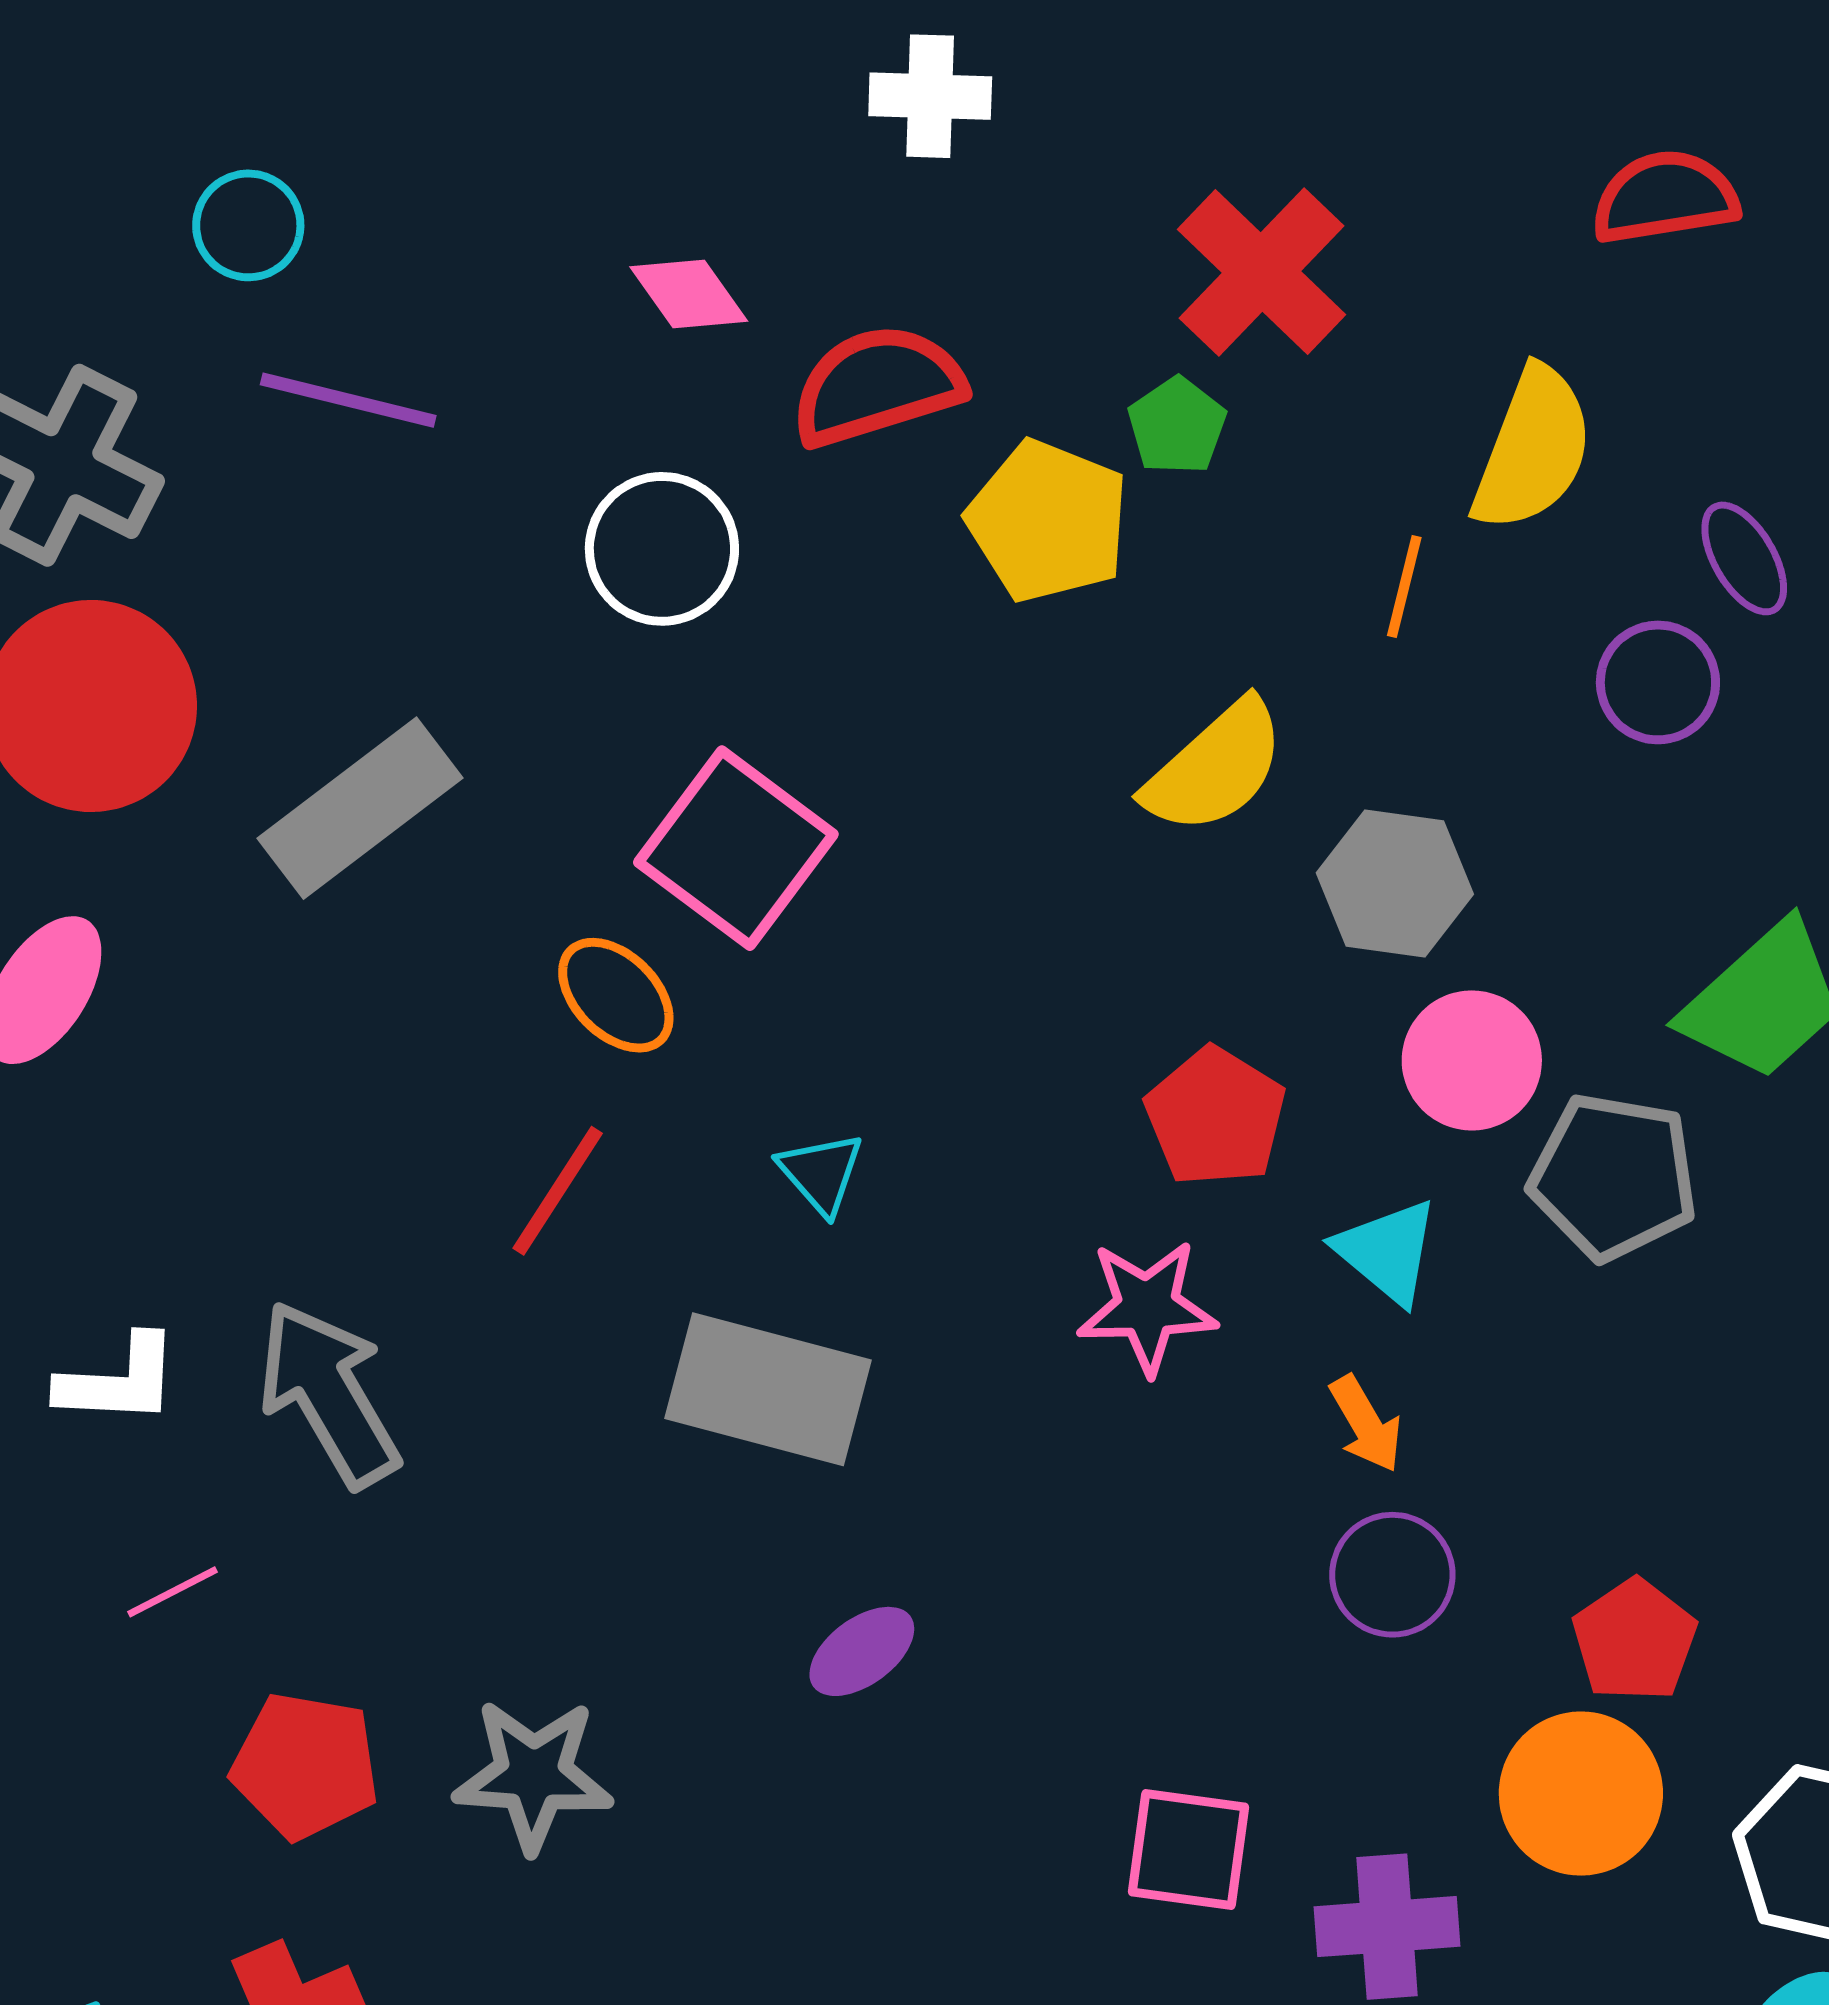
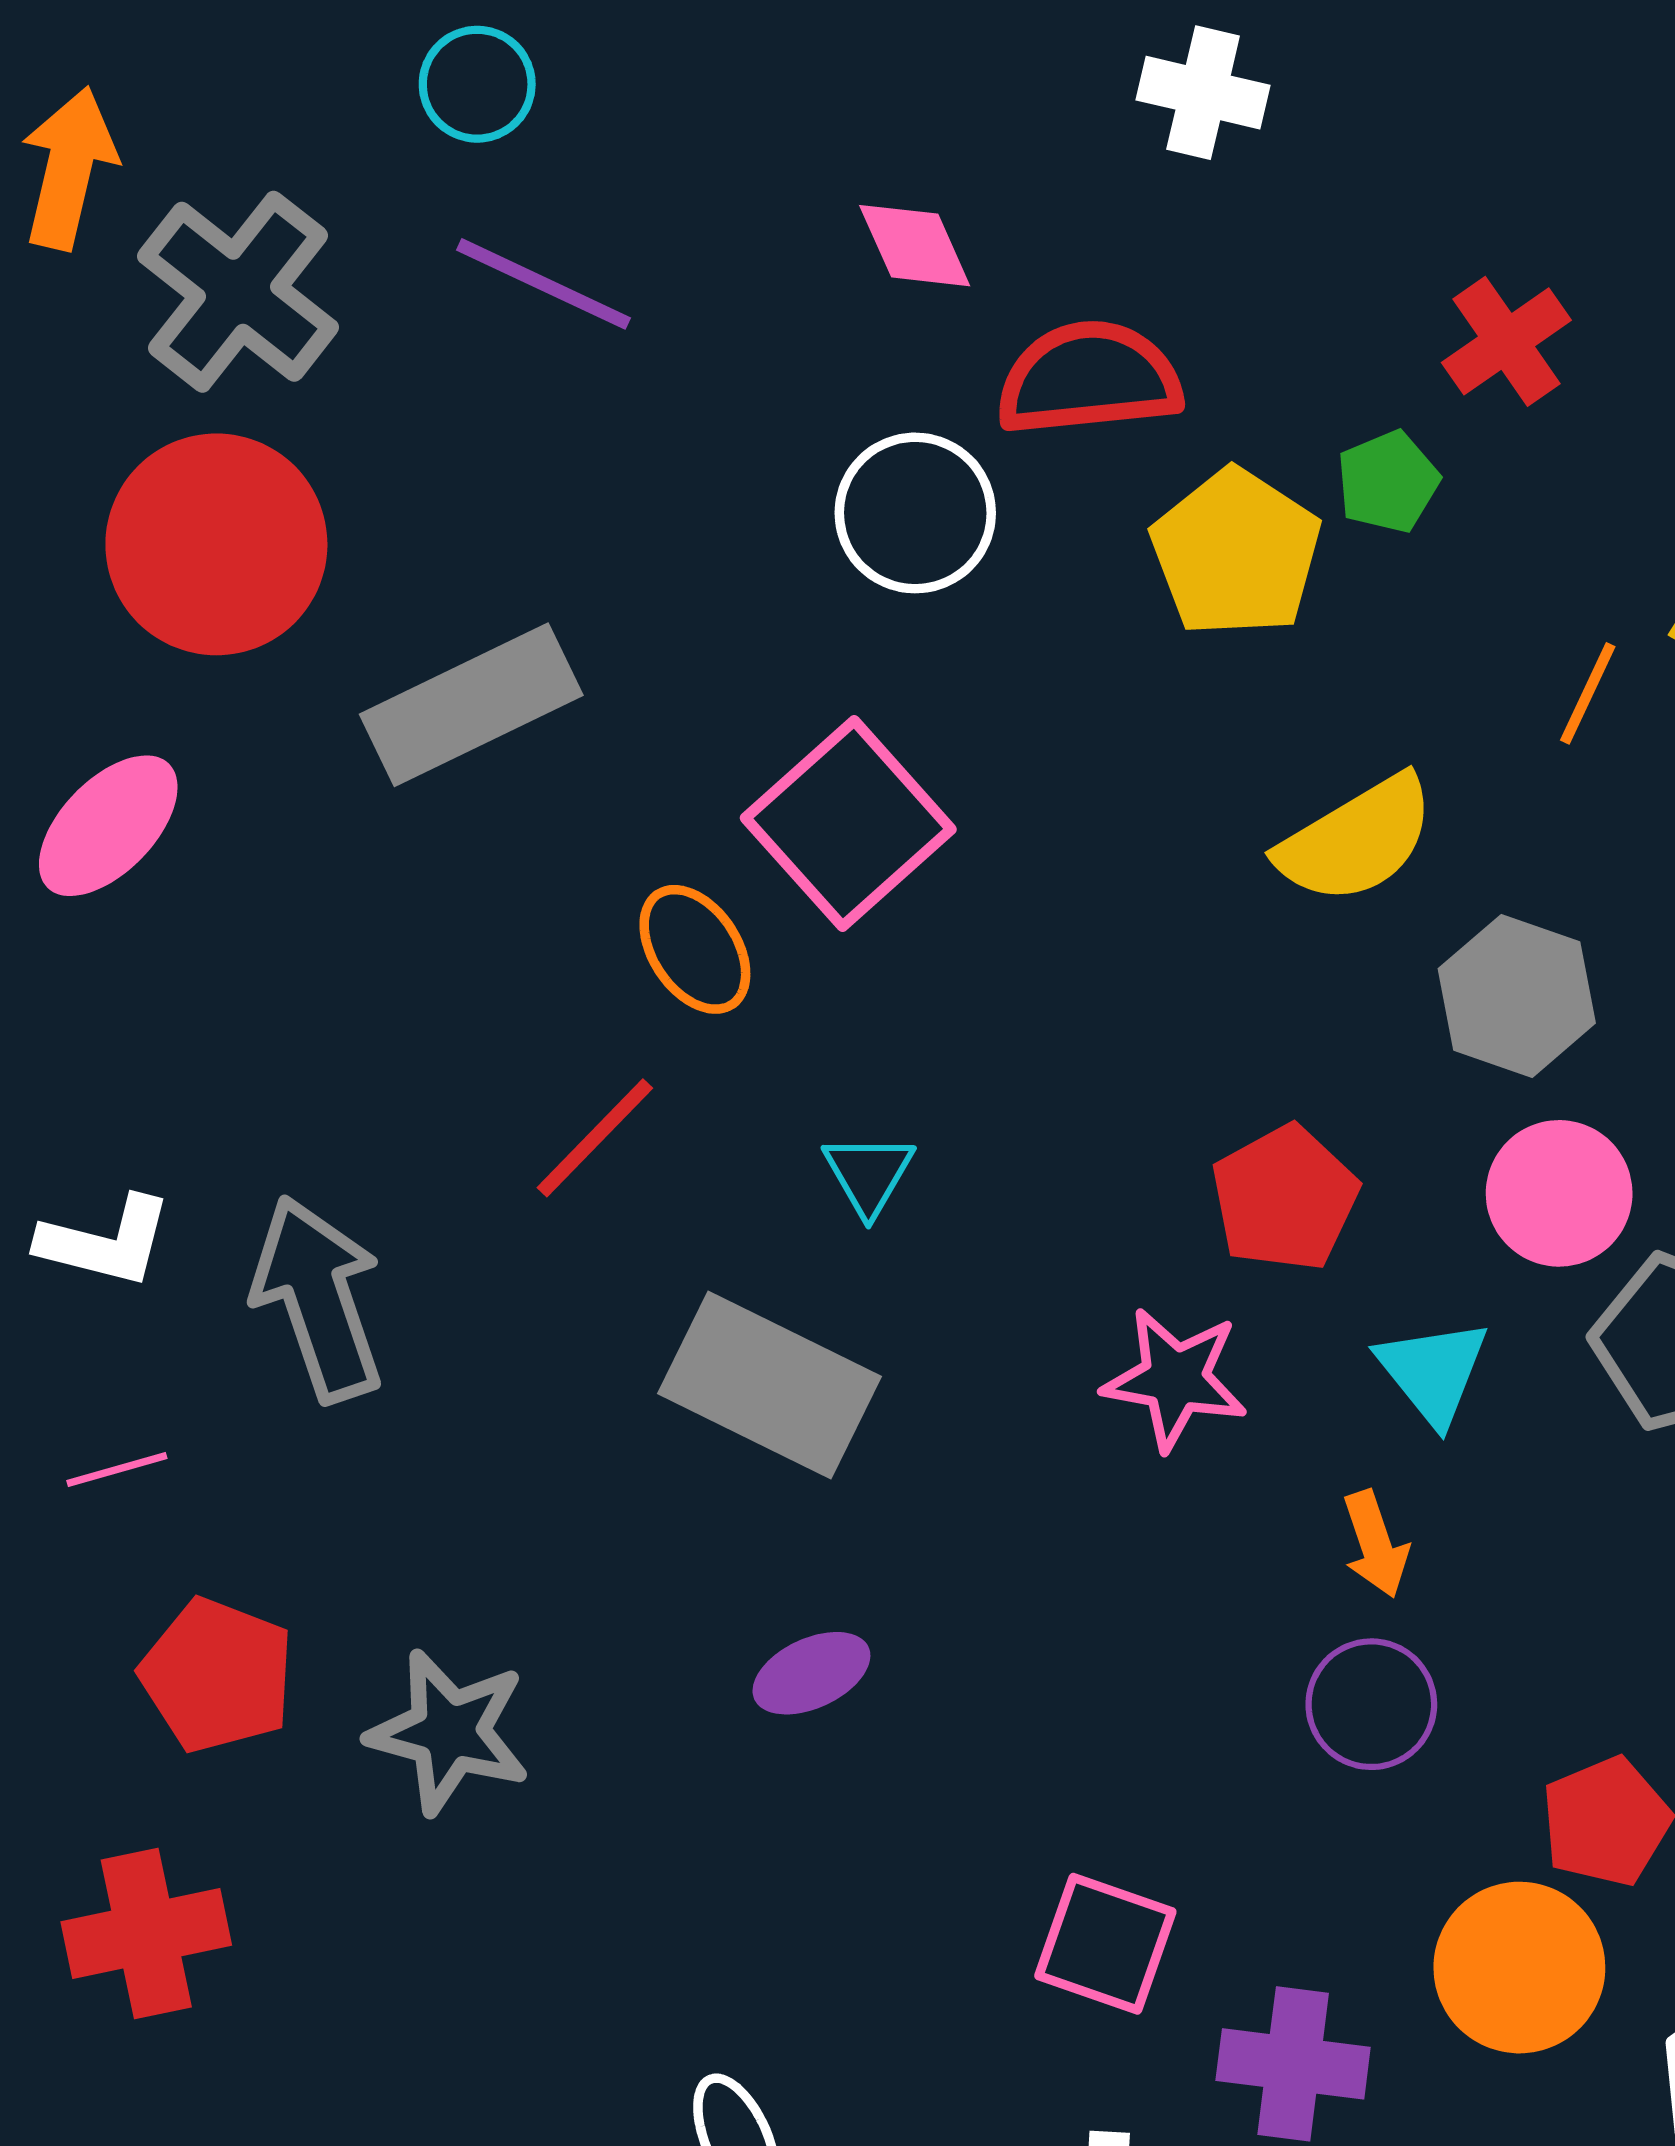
red cross: (1261, 272) -> (1506, 341), size x0.7
white circle: (662, 549) -> (915, 513), moved

